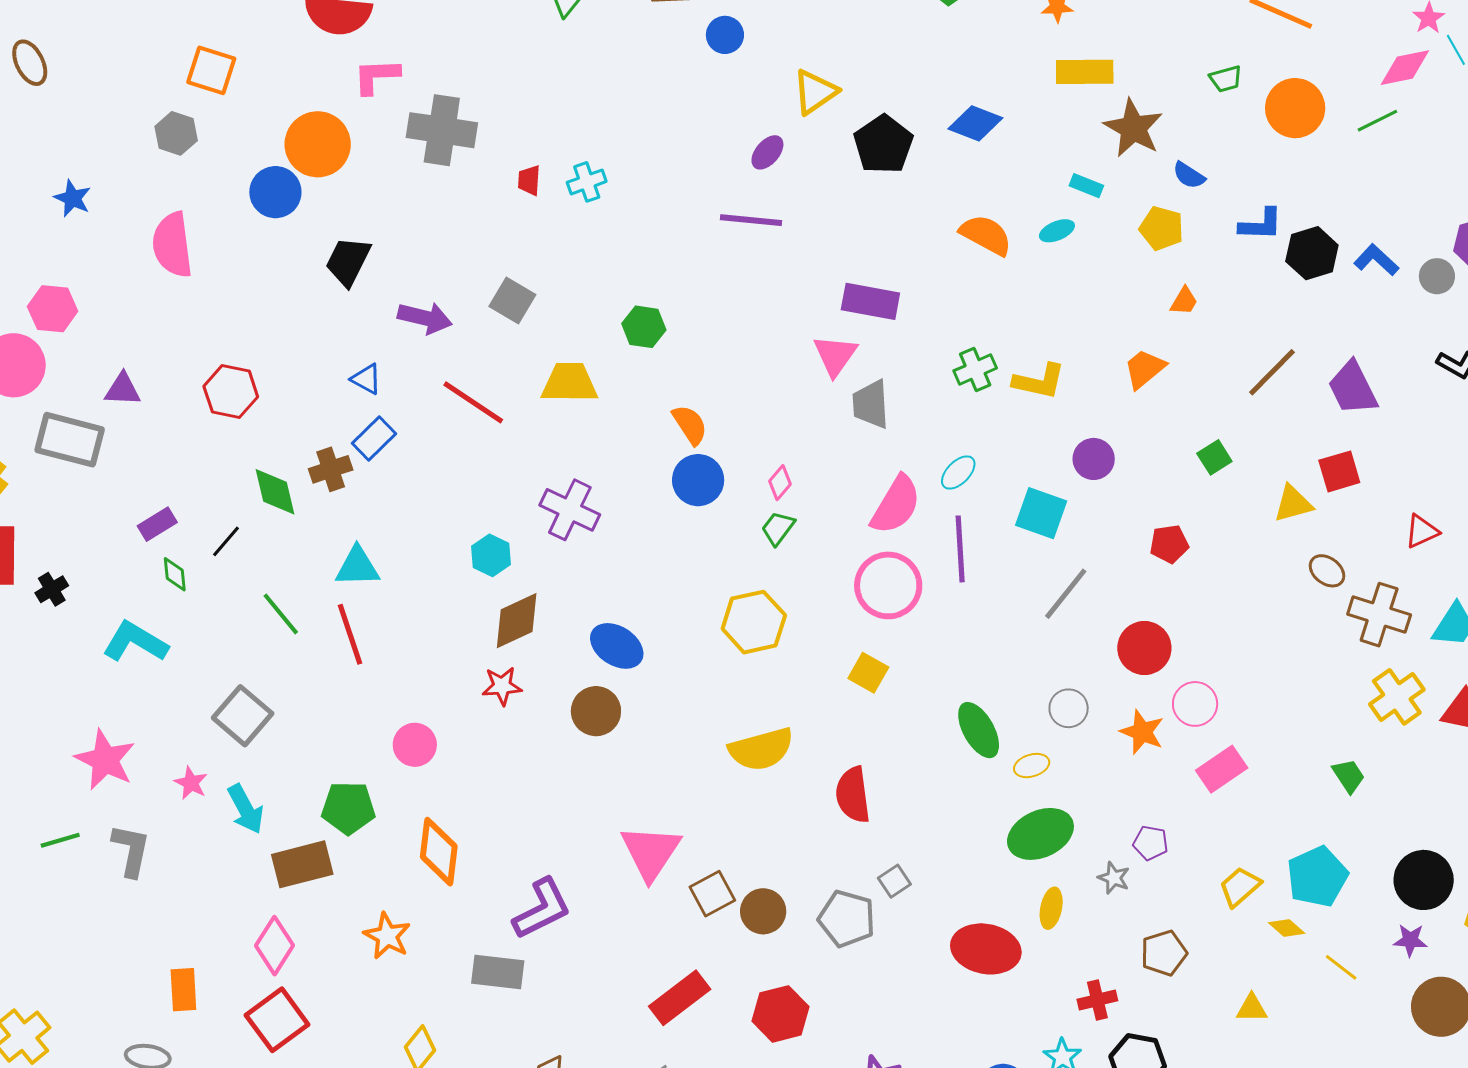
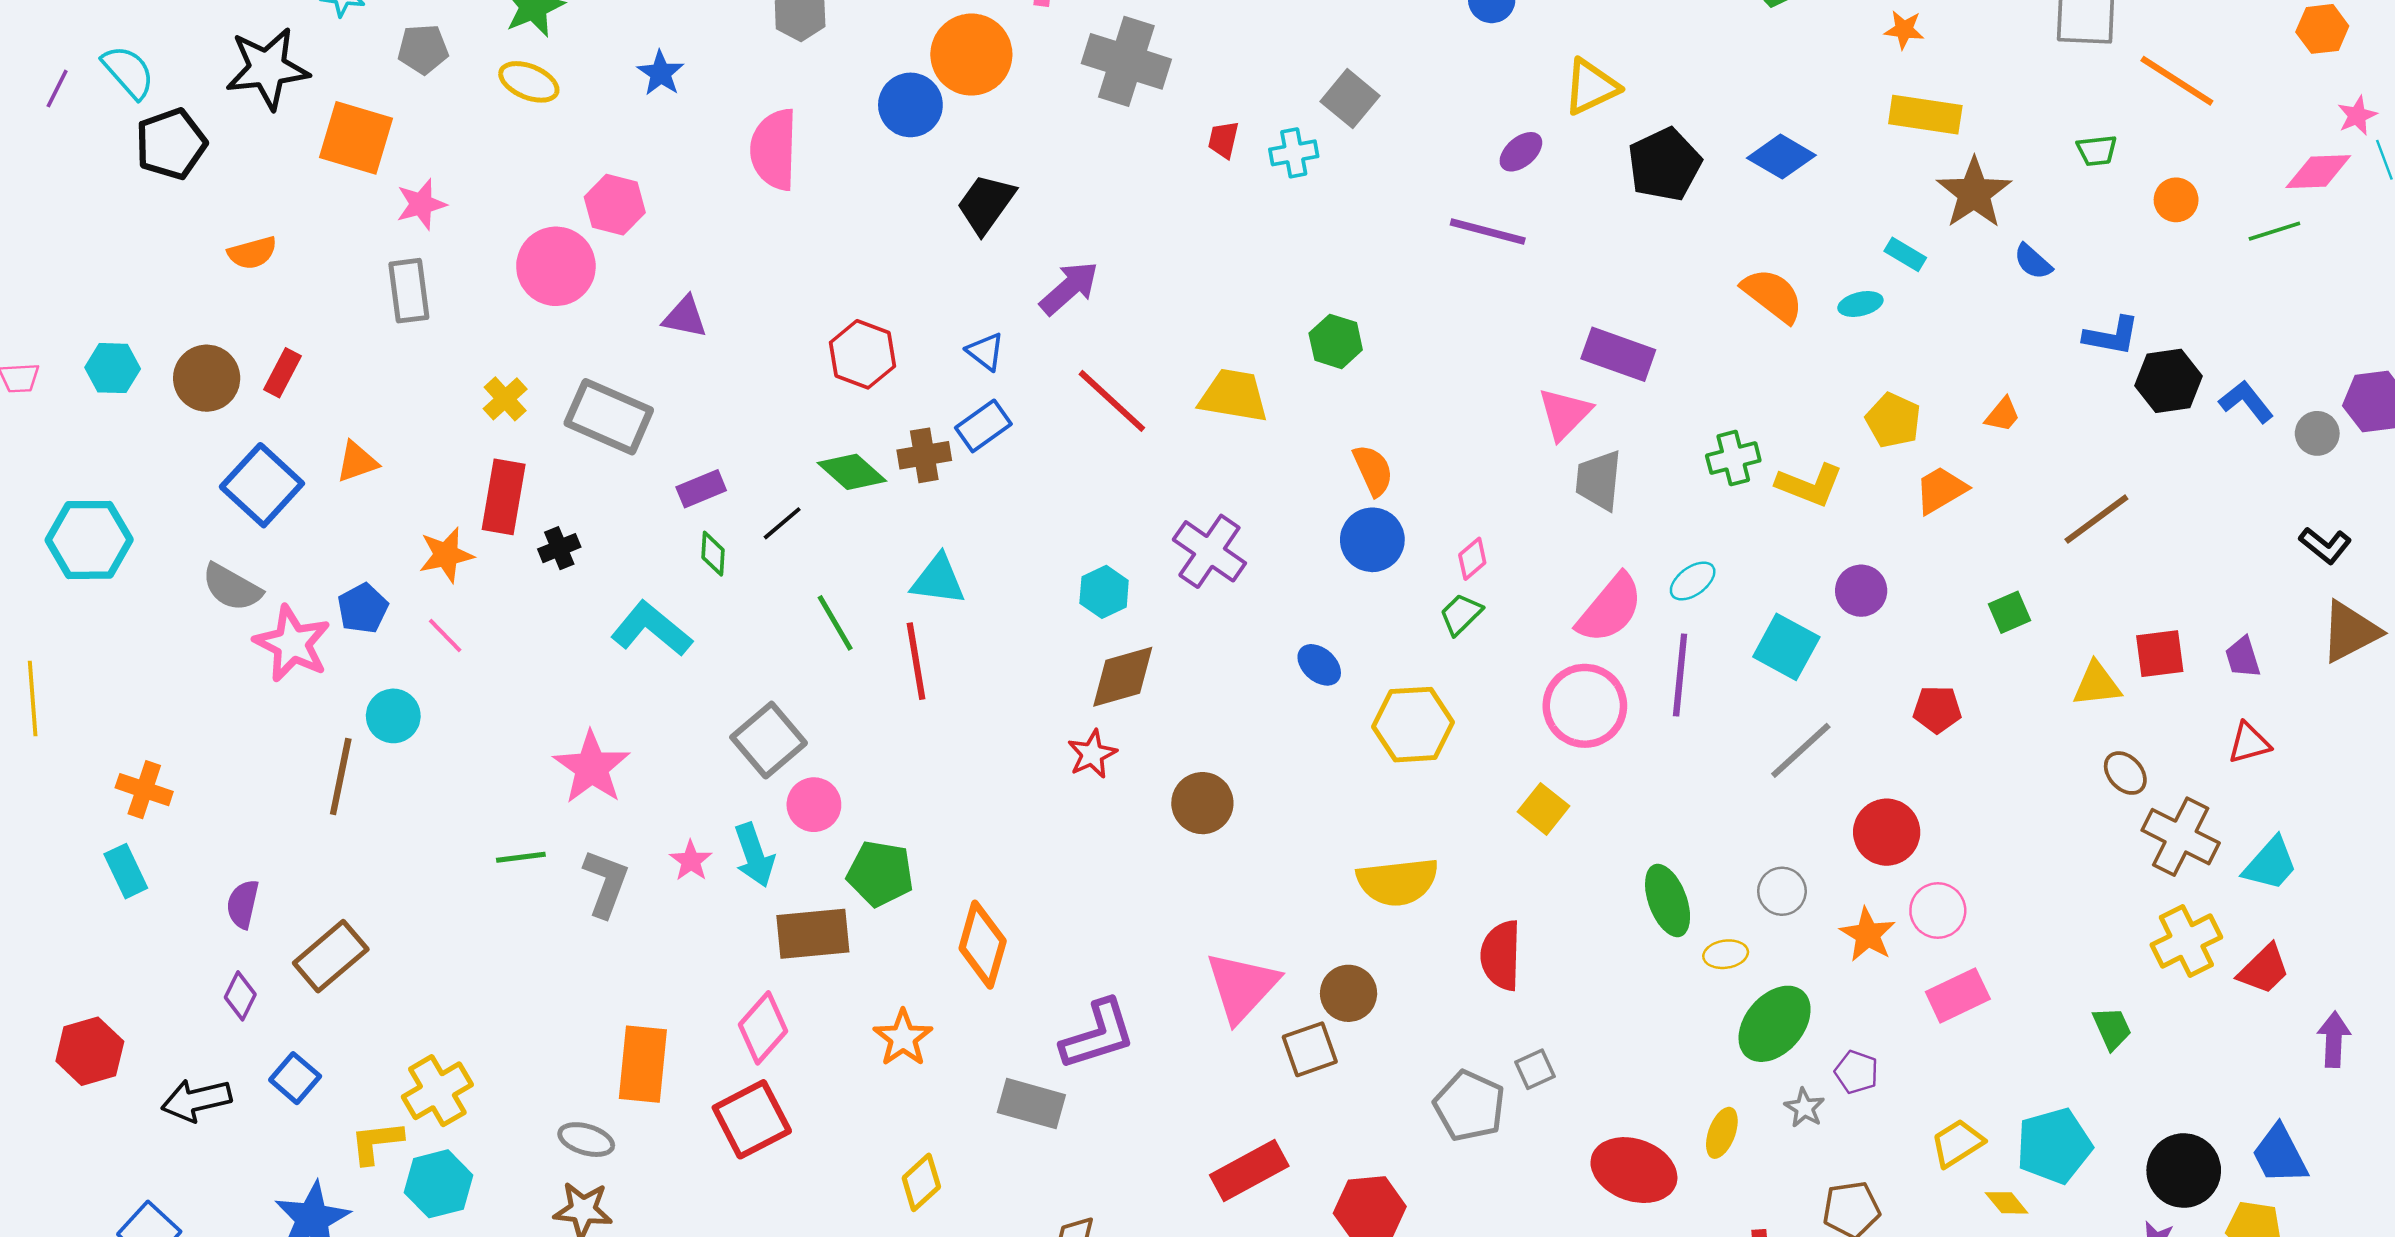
orange circle: (1295, 108) -> (2176, 200), size x0.6
yellow pentagon: (1161, 228) -> (1893, 420), moved
gray square: (512, 301) -> (1350, 99), moved
purple arrow: (425, 318) -> (1069, 288), turned -64
purple trapezoid: (1353, 388) -> (2243, 657), moved, size x0.6
red hexagon: (231, 392) -> (863, 354), moved
gray rectangle: (70, 440) -> (609, 417), moved
green diamond: (275, 492) -> (852, 472), turned -44
blue ellipse: (617, 646) -> (1319, 665), moved, size x0.7
red star: (502, 686) -> (1092, 754), turned -30
pink circle: (415, 745) -> (814, 805), moved
pink star: (191, 783) -> (691, 861), moved
green ellipse: (1040, 834) -> (1775, 1024), moved, turned -34
brown circle: (763, 911) -> (1349, 993), moved
orange rectangle: (183, 990) -> (643, 1064), size x1.4

